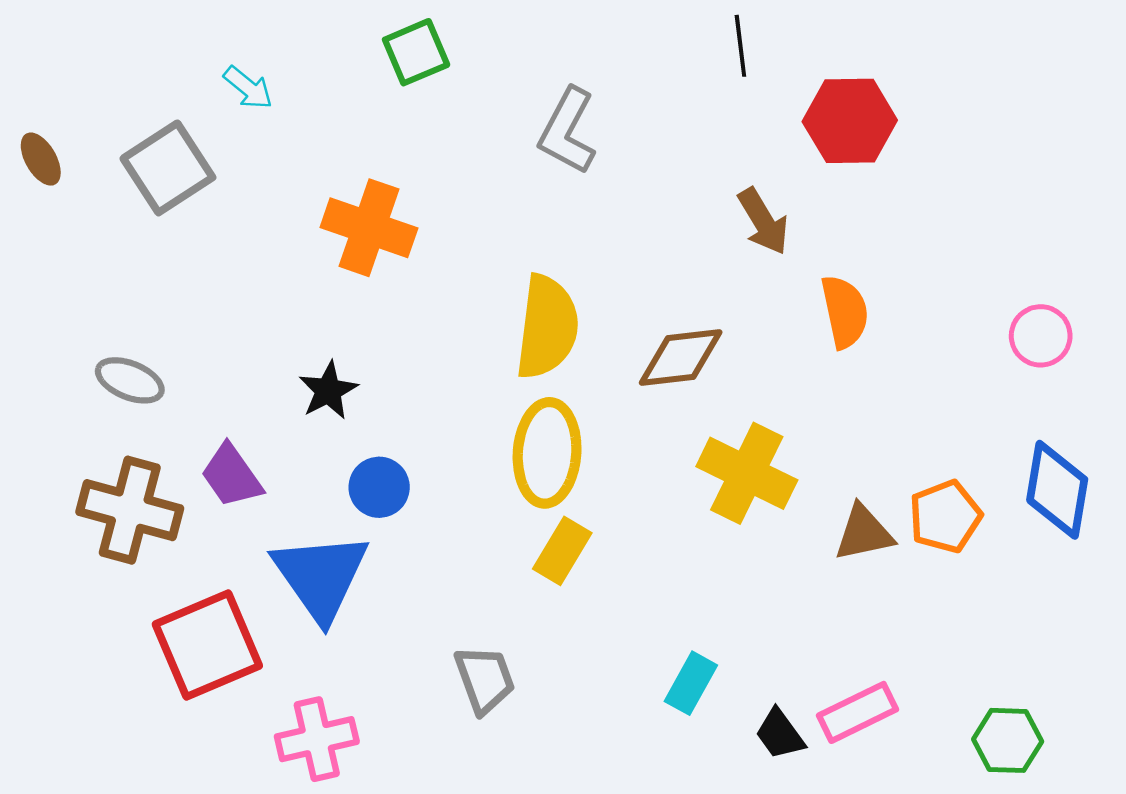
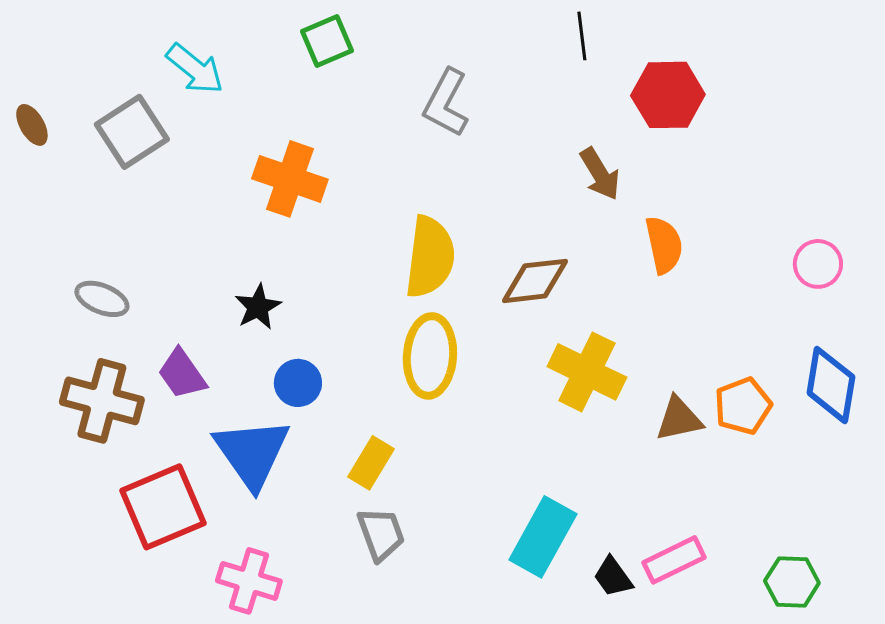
cyan arrow: (248, 88) -> (195, 69), size x1.5
yellow rectangle: (562, 551) -> (371, 463), moved
cyan rectangle: (691, 683) -> (543, 537), size x1.6
pink cross: (317, 739) -> (249, 581), turned 30

